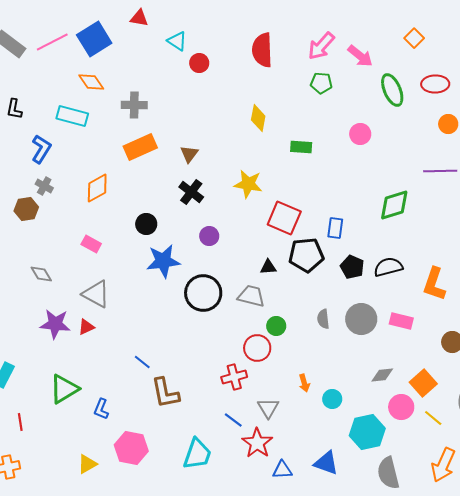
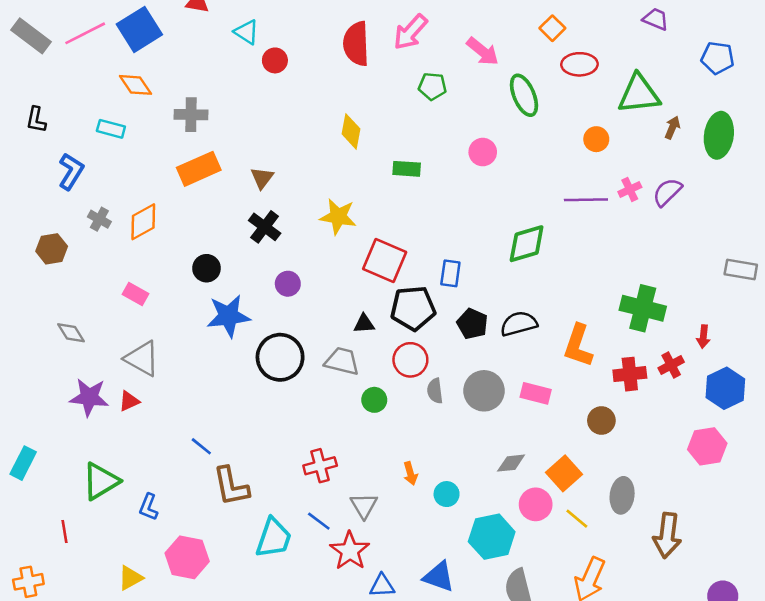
pink arrow: (321, 46) -> (410, 32), moved
red ellipse: (435, 84) -> (579, 64), moved
cyan rectangle: (72, 116) -> (111, 129), size x0.7
gray cross: (44, 186) -> (99, 219), moved
red circle: (257, 348) -> (410, 360), moved
red line: (20, 422) -> (65, 531), moved
cyan trapezoid: (197, 454) -> (274, 538), moved

